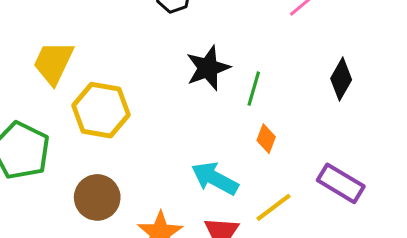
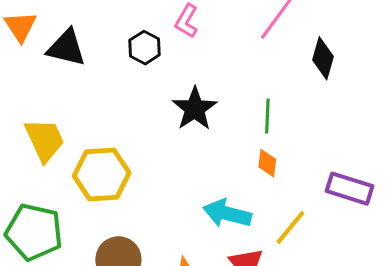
yellow trapezoid: (53, 63) -> (45, 140), turned 144
black diamond: (341, 79) -> (323, 58), moved
green line: (254, 89) -> (267, 116), moved

